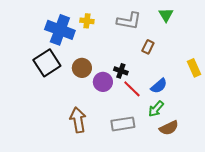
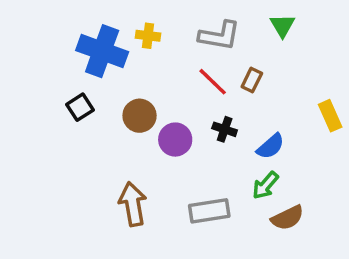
black square: (47, 63) -> (80, 107), size x0.6
black cross: (121, 71) -> (225, 129), moved
red line: (132, 89) -> (213, 82), moved

